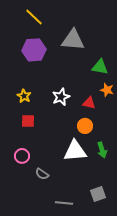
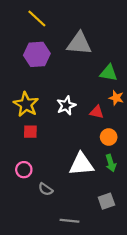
yellow star: (24, 96) -> (26, 104), size x1.6
orange circle: (85, 126) -> (109, 137), moved
gray square: (98, 194) -> (106, 201), moved

